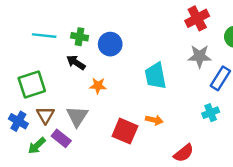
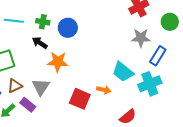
cyan trapezoid: (156, 76) -> (123, 72), moved, turned -40
orange star: (98, 86) -> (58, 62), size x1.5
cyan cross: (211, 113) -> (150, 84), size x1.6
brown triangle: (45, 115) -> (15, 86), turned 35

